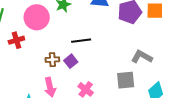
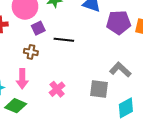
purple square: (71, 61) -> (38, 28), moved

